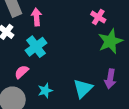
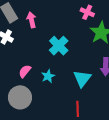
cyan cross: (36, 47) -> (59, 46), moved
cyan star: (45, 91) -> (48, 76), moved

